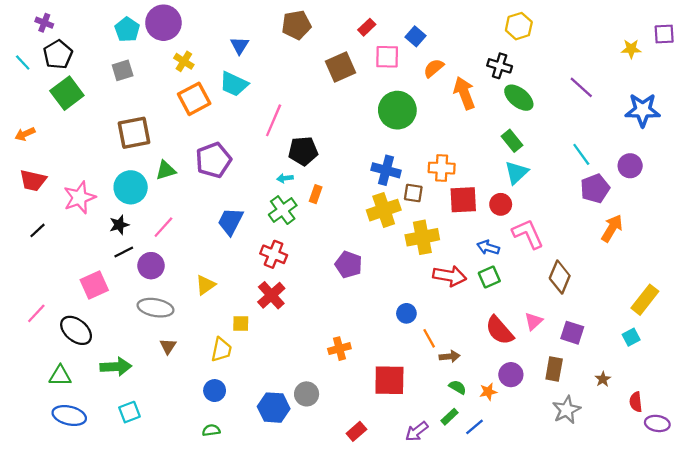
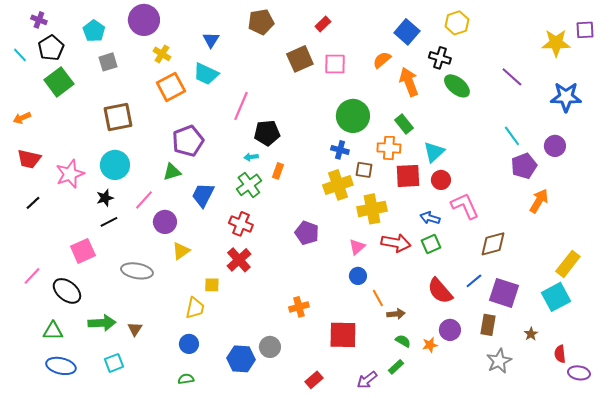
cyan pentagon: (127, 30) -> (94, 31), moved
blue square: (416, 36) -> (407, 32), moved, size x1.4
yellow star: (631, 49) -> (556, 43), size x1.6
pink square: (387, 57) -> (335, 64), moved
green circle: (397, 110) -> (353, 116), moved
green rectangle: (512, 141) -> (404, 124), moved
green triangle: (166, 170) -> (172, 172), moved
blue cross: (386, 170) -> (340, 150), size x0.7
cyan triangle: (517, 173) -> (434, 152), moved
purple circle: (151, 266) -> (165, 222), moved
brown diamond: (560, 277) -> (493, 244), turned 52
pink triangle: (534, 321) -> (357, 247), moved
purple square: (572, 333) -> (504, 293), size x1.4
cyan square: (631, 337) -> (556, 297), size x1.8
brown triangle: (168, 346) -> (135, 329), moved
blue line: (475, 427) -> (474, 281), moved

